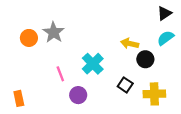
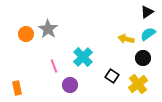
yellow arrow: (130, 44) -> (126, 39), moved
black circle: (145, 59) -> (143, 58), moved
yellow cross: (154, 94) -> (138, 84), turned -36

